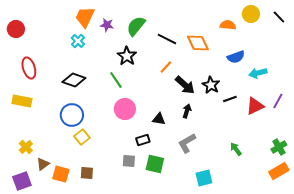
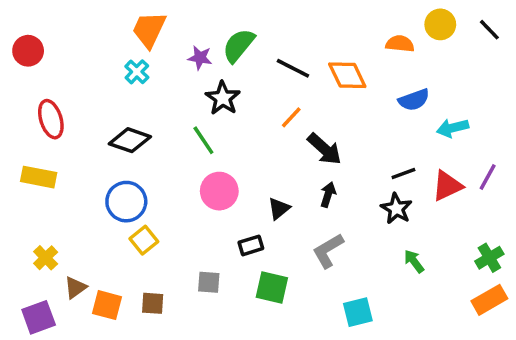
purple star: (107, 25) -> (200, 58), moved
black star: (211, 85) -> (396, 209), moved
black triangle: (159, 119) -> (279, 209), turned -48
gray square: (129, 161) -> (209, 282), moved

